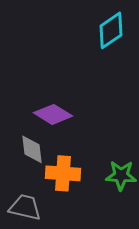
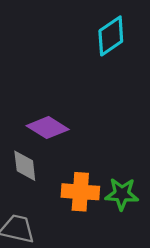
orange cross: (63, 173) -> (80, 192), moved

